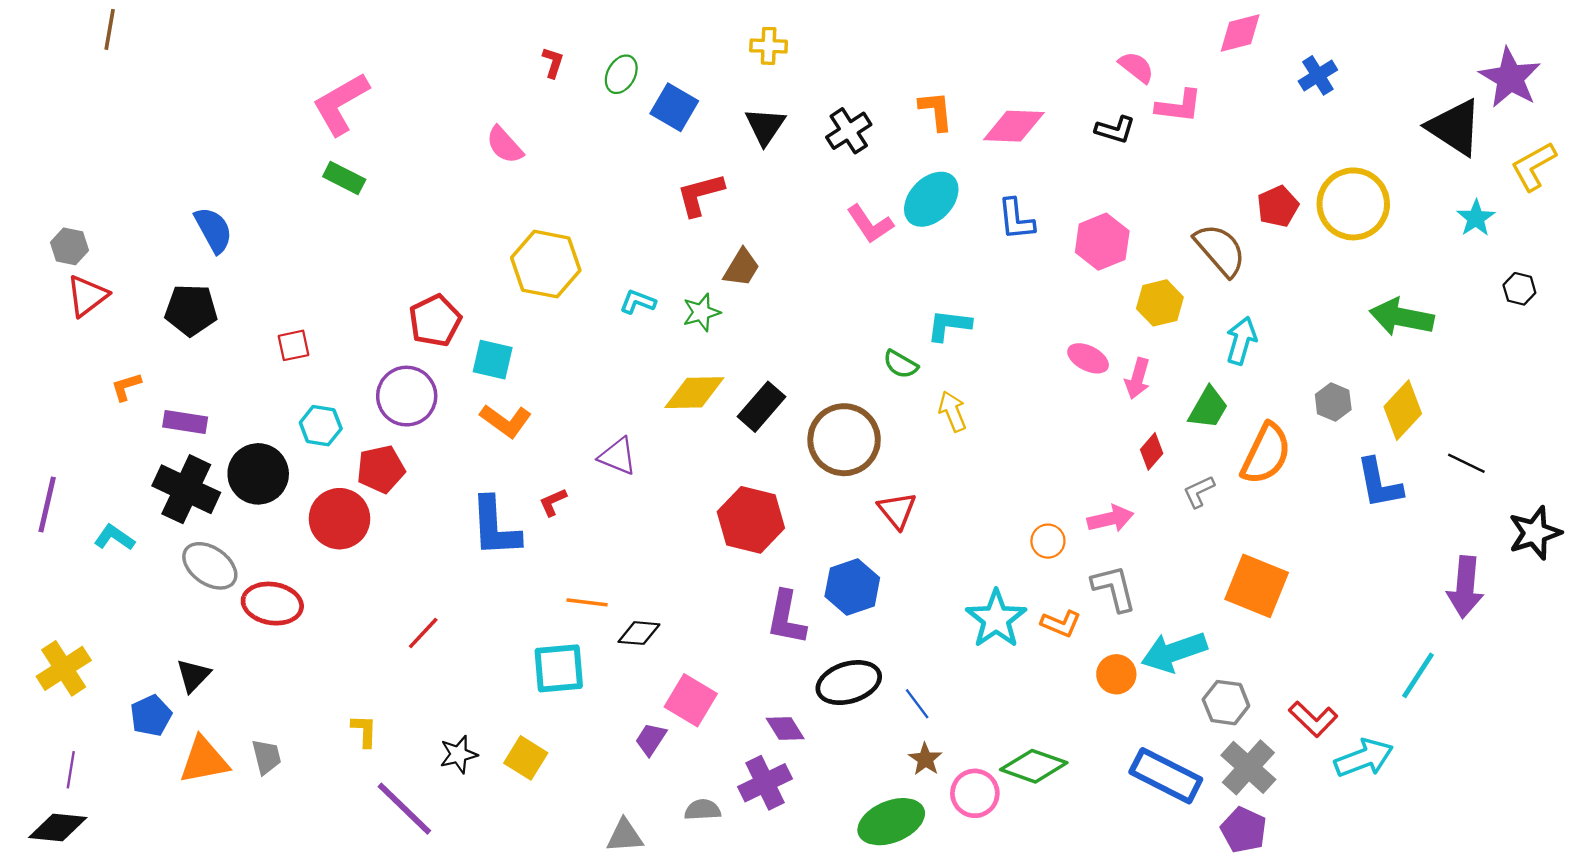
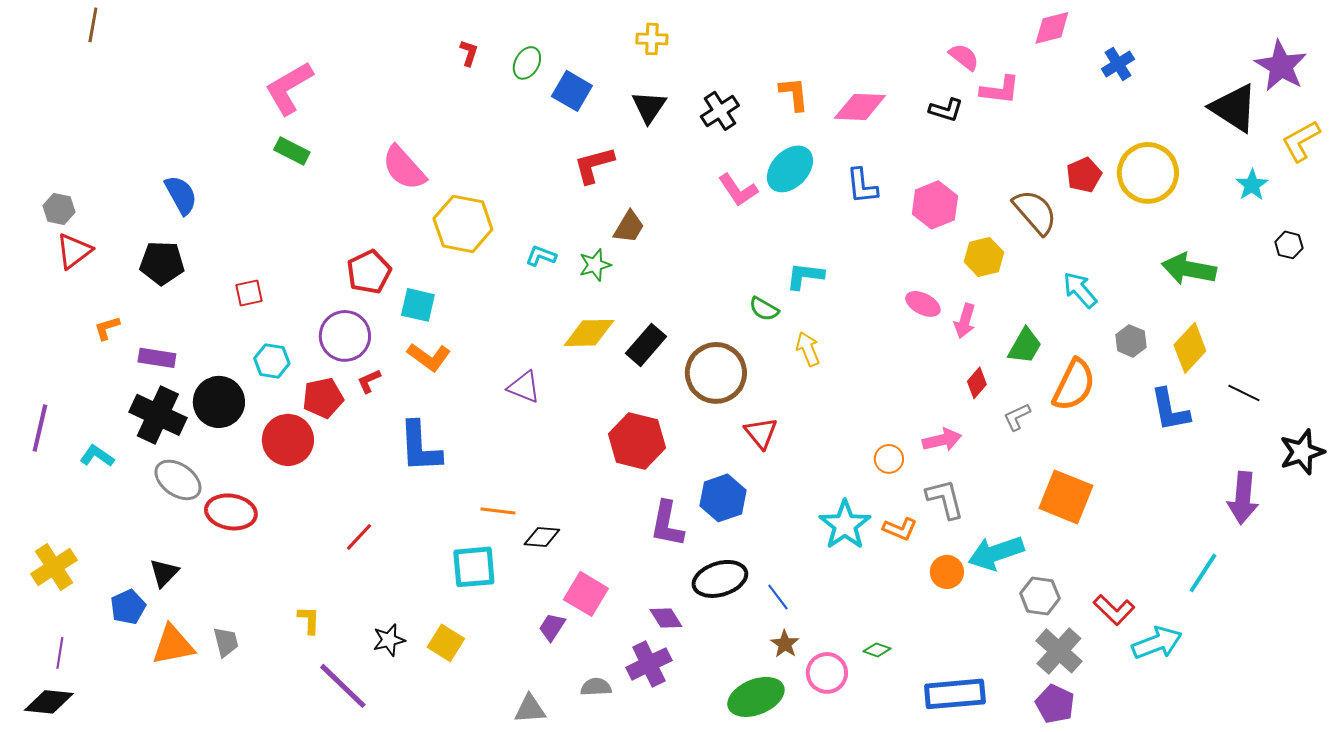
pink semicircle: (505, 145) -> (404, 168), moved, size x1.4
cyan arrow: (1241, 341) -> (1080, 290), moved, turned -57
red L-shape: (553, 502) -> (369, 381), moved
green diamond: (1034, 766) -> (877, 650), size x0.5
blue rectangle: (1166, 776) -> (955, 694), moved, turned -32

